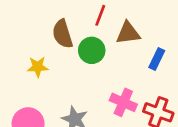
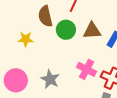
brown triangle: (128, 33) -> (92, 31), moved

